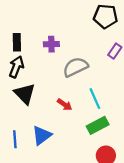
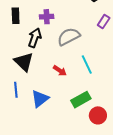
black arrow: (16, 67) -> (35, 38), moved
green rectangle: (98, 125) -> (81, 100), moved
blue line: (15, 139) -> (16, 90), moved

